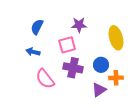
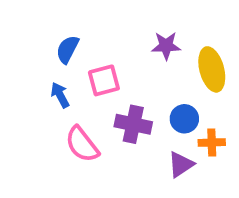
purple star: (79, 25) -> (166, 46), moved
pink square: (67, 45) -> (104, 80), moved
blue arrow: (33, 52) -> (60, 95), turned 48

